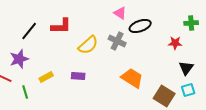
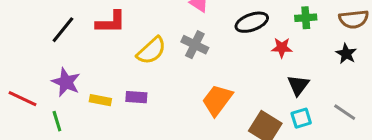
black ellipse: (140, 26) -> (252, 22), moved
purple star: (19, 59) -> (66, 82), moved, turned -30
yellow rectangle: (46, 77) -> (100, 100), moved, turned 40
orange trapezoid: (132, 78) -> (217, 100), turned -85

